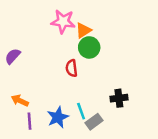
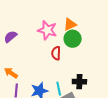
pink star: (63, 21) -> (47, 30), moved
black cross: (119, 98) -> (79, 82), moved

